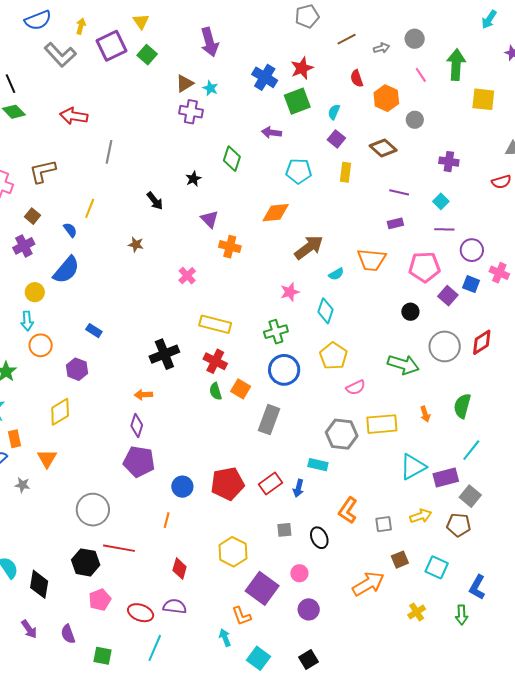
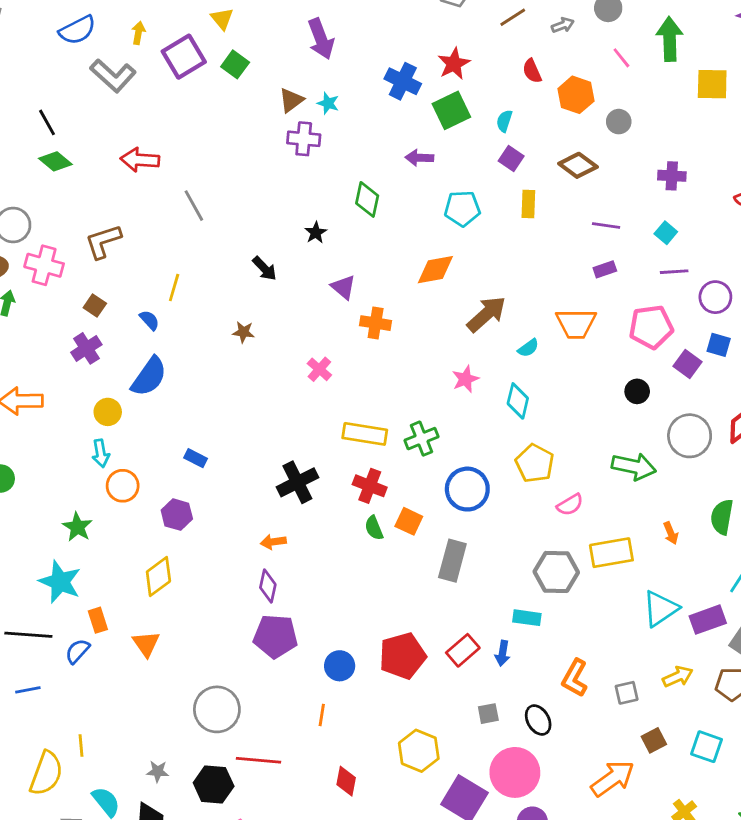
gray line: (109, 152) -> (194, 206), turned -35
green cross: (276, 332) -> (422, 439), moved
gray star: (22, 485) -> (158, 771), moved
pink circle: (299, 573) -> (515, 772), size x2.0

